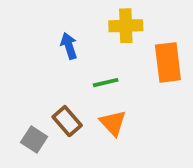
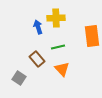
yellow cross: (126, 26) -> (56, 18), moved
brown rectangle: (67, 121) -> (37, 59), moved

